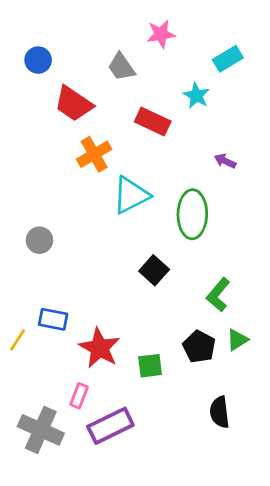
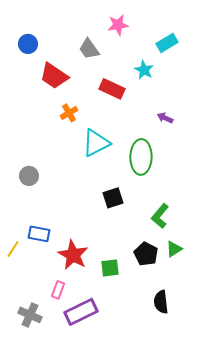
orange cross: (94, 154) -> (69, 113), size x0.7
black square: (154, 270) -> (113, 198), turned 30
gray cross: (41, 430) -> (30, 315), size x0.7

